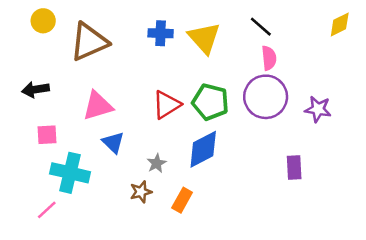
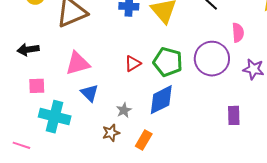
pink semicircle: (269, 58) -> (238, 33), moved
red triangle: (167, 105) -> (133, 64), size x0.7
pink line: (47, 210) -> (21, 145), moved, turned 60

